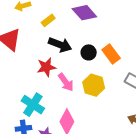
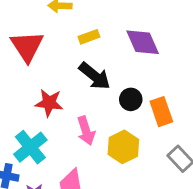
red star: (46, 67) -> (49, 103), moved

